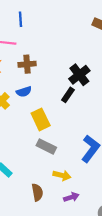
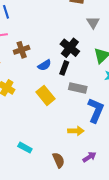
blue semicircle: (24, 92) -> (44, 65), moved
gray rectangle: (46, 147) -> (78, 88), moved
yellow arrow: (62, 175) -> (76, 131), moved

